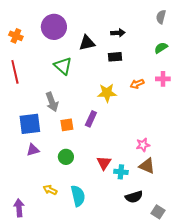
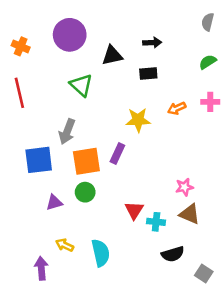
gray arrow: (52, 102) -> (67, 132), turned 42
orange square: (67, 125) -> (86, 161), size x1.6
purple triangle: (33, 150) -> (54, 202), moved
green circle: (66, 157) -> (85, 192), moved
purple arrow: (19, 208) -> (41, 268), moved

